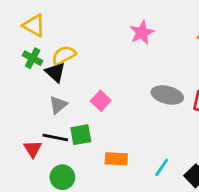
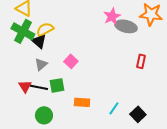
pink star: (142, 33) -> (112, 16), moved
green cross: (33, 58) -> (23, 31), size x1.6
gray ellipse: (167, 95) -> (126, 26), moved
red triangle: (33, 149) -> (25, 86), moved

